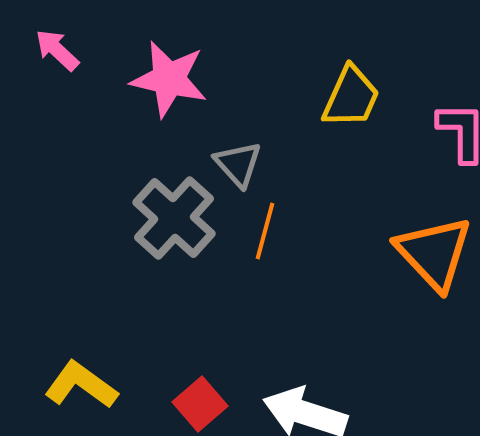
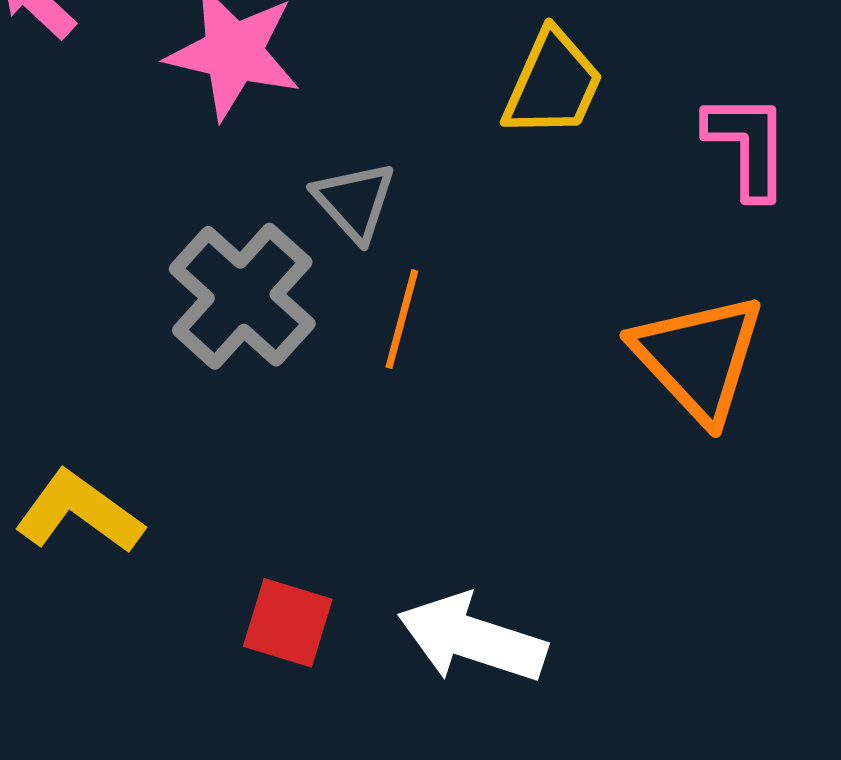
yellow L-shape: (81, 385) -> (79, 512), moved
red square: (200, 404) -> (288, 623), turned -32

